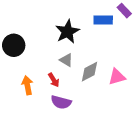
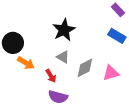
blue rectangle: (103, 20) -> (117, 36), moved, turned 30
orange arrow: (27, 85) -> (26, 63), moved, turned 132

